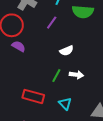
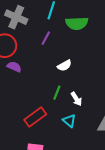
white arrow: (76, 75) -> (76, 99), moved, turned 56
red rectangle: (33, 96) -> (35, 117), turned -45

